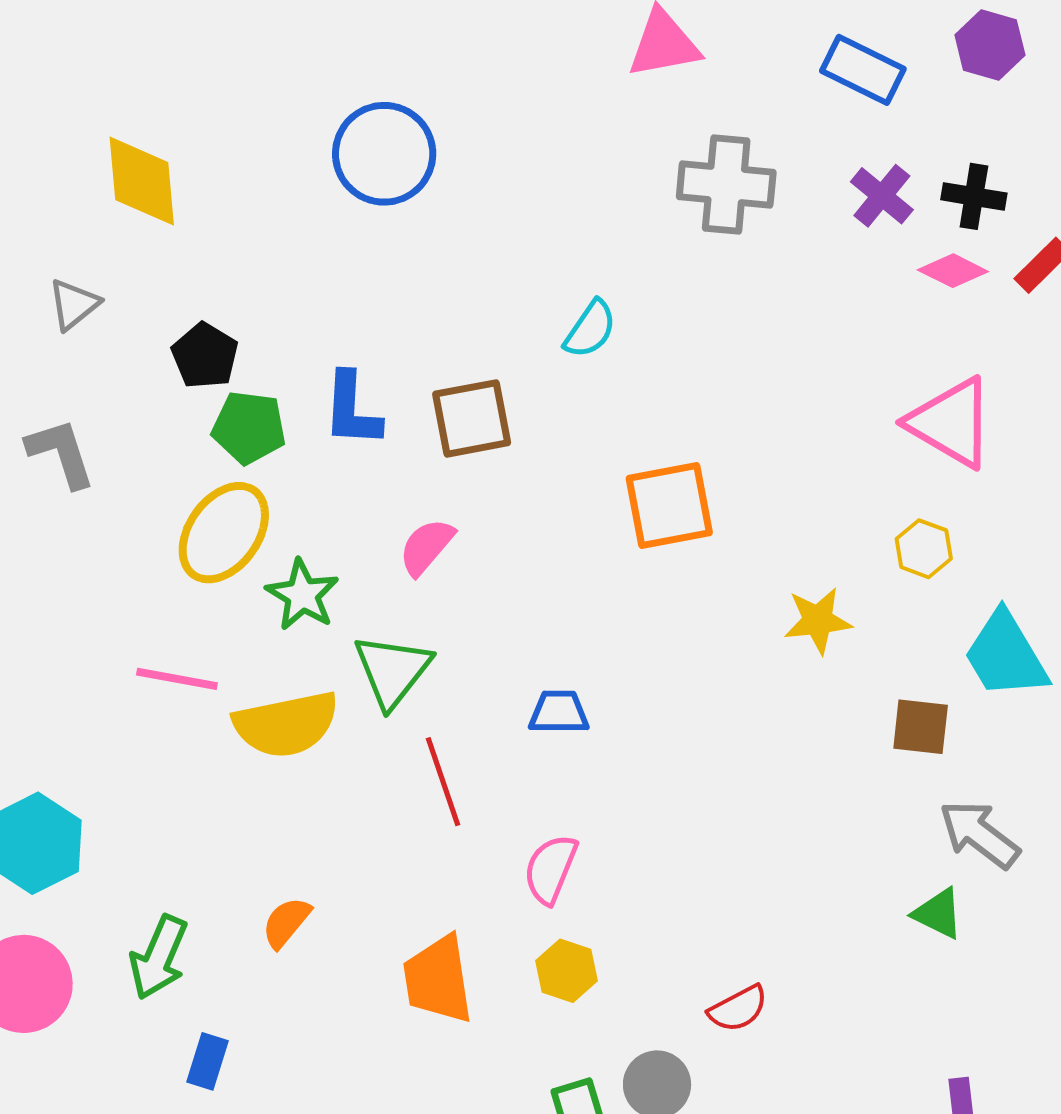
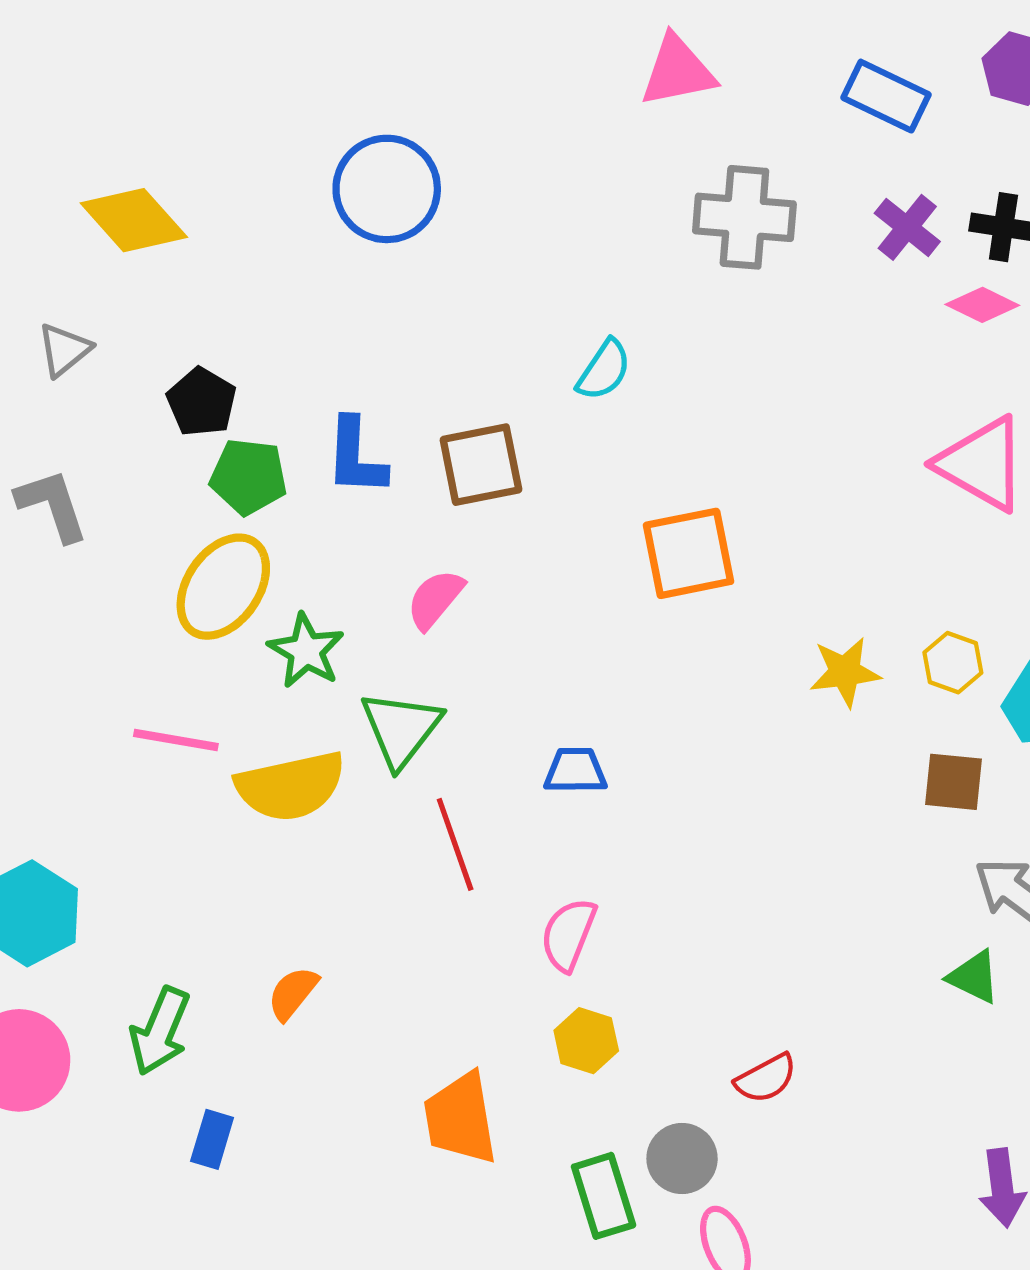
yellow diamond: (142, 181) -> (134, 220), turned -36
yellow hexagon: (924, 549) -> (953, 663), moved
orange trapezoid: (438, 980) -> (461, 1118), moved

